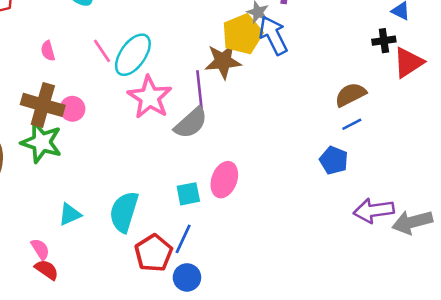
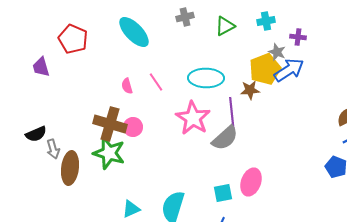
blue arrow: (273, 35) -> (289, 70), turned 84
pink semicircle: (48, 51) -> (127, 86), moved
cyan ellipse: (133, 55) -> (206, 78), moved, turned 56
brown star: (223, 61) -> (250, 90), size x0.7

